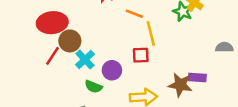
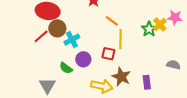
cyan cross: (85, 60) -> (72, 40), moved
purple rectangle: (197, 78) -> (147, 82), turned 64
brown star: (180, 85) -> (121, 77), moved

